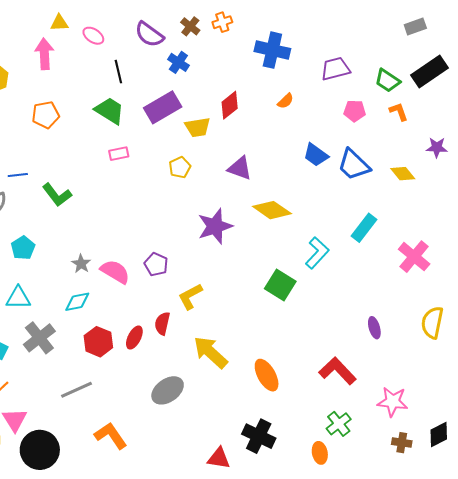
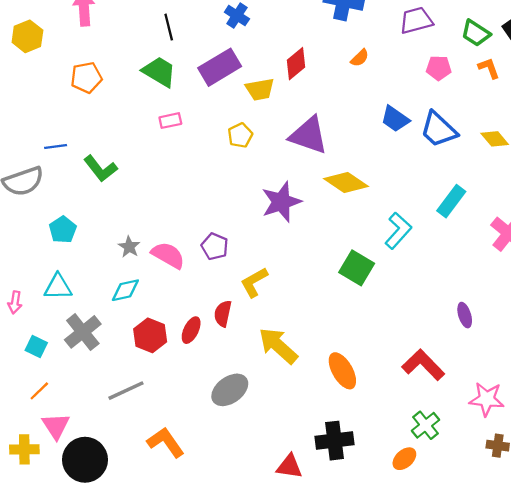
purple triangle: (240, 168) -> (309, 135), size x1.4
black cross: (259, 436) -> (335, 441), turned -32
orange ellipse: (320, 453) -> (404, 459), turned 60

